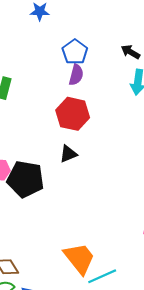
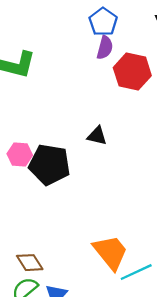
red hexagon: (73, 114) -> (132, 72), moved
black triangle: (68, 154) -> (97, 136), turned 36

